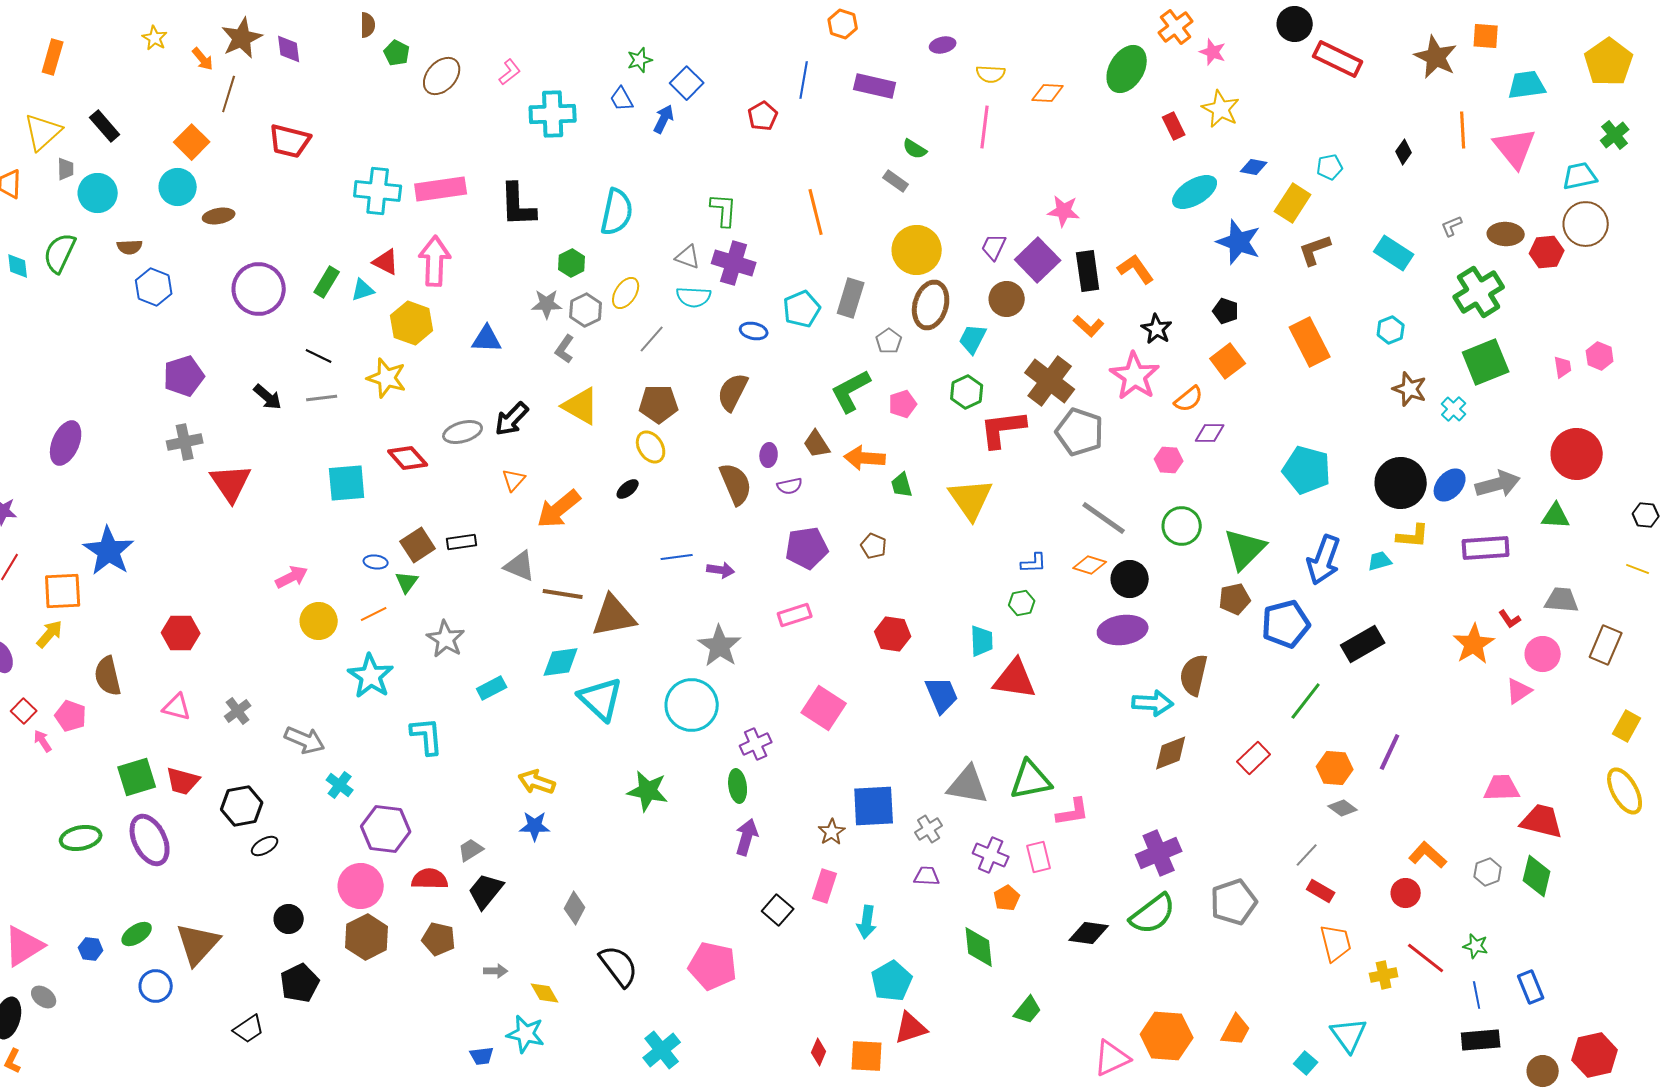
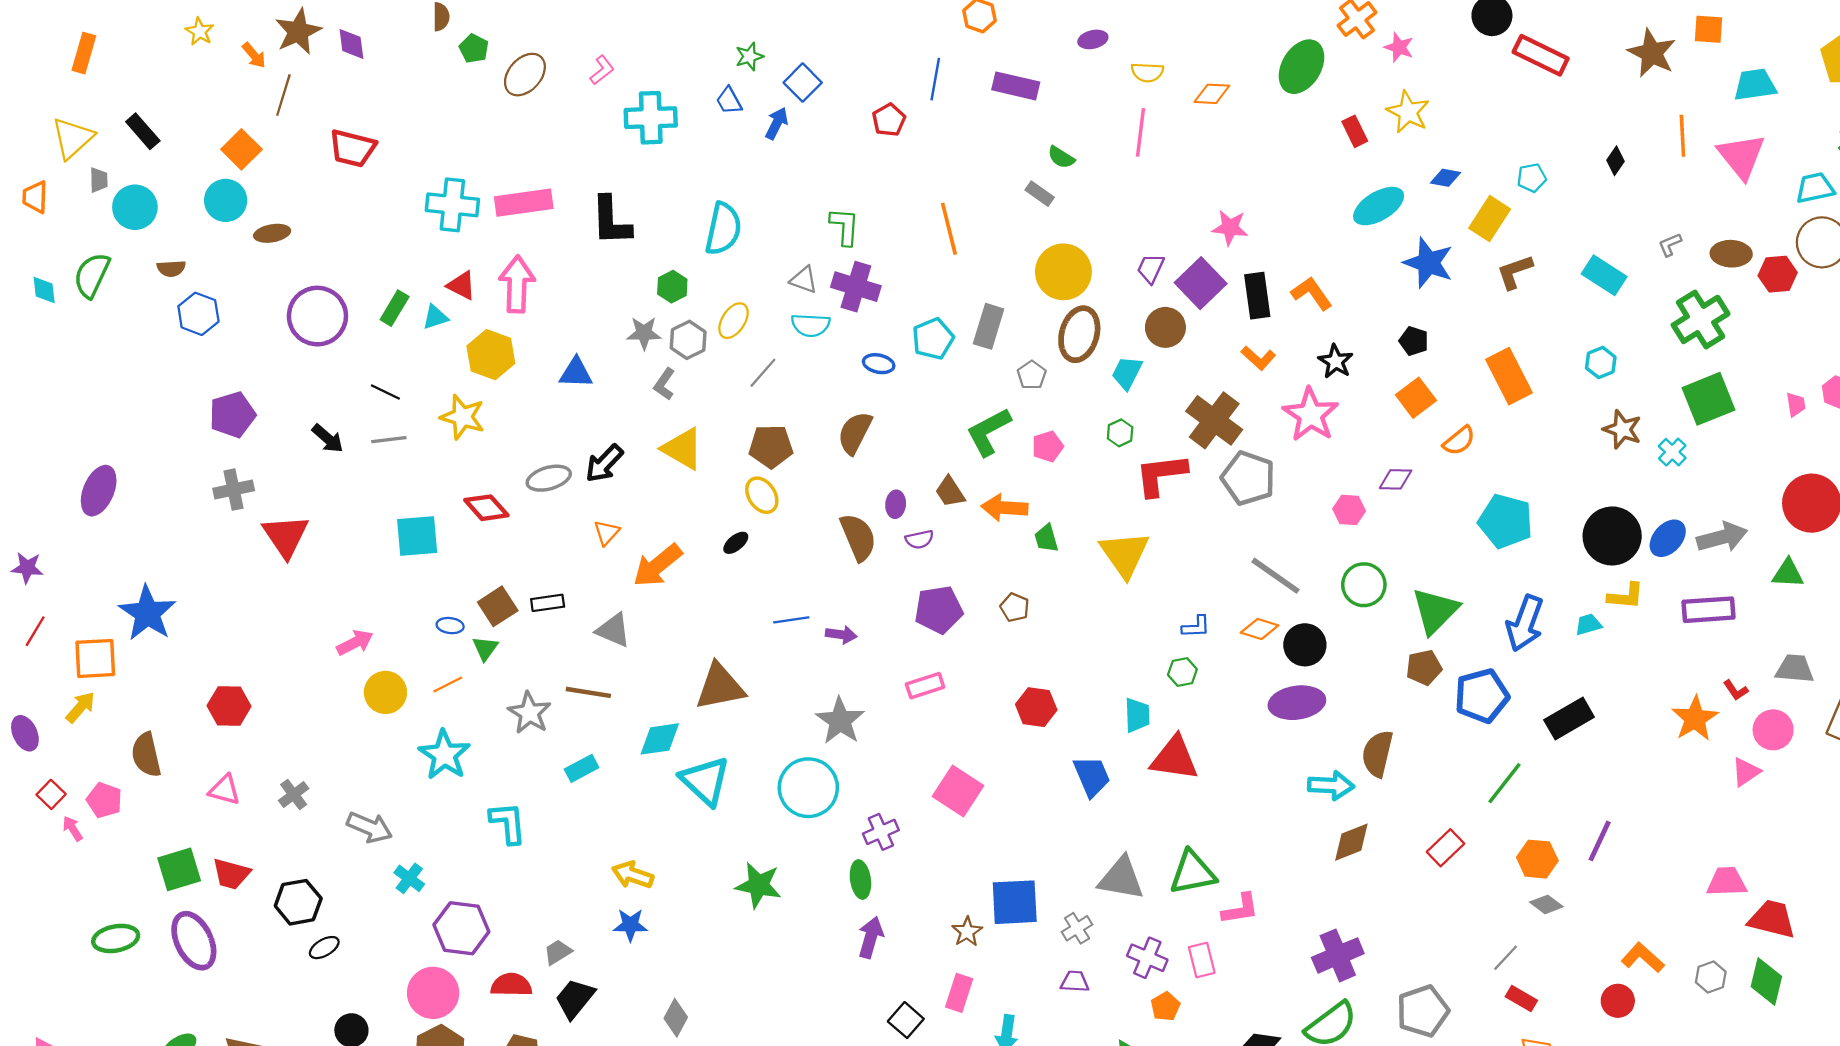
green hexagon: (967, 392) -> (1120, 433), size x0.7
orange semicircle: (1189, 399) -> (1459, 441), moved
brown line: (563, 594) -> (588, 692), moved

